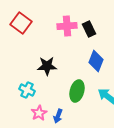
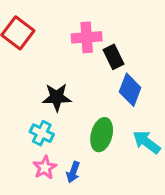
black rectangle: (89, 29) -> (114, 57), moved
cyan cross: (27, 90) -> (42, 133), moved

